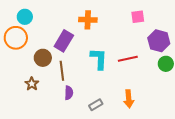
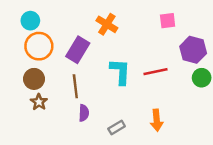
orange cross: (88, 20) -> (107, 24), turned 30
orange circle: (16, 38) -> (39, 46), moved
brown circle: (43, 58) -> (34, 79), moved

